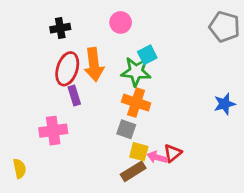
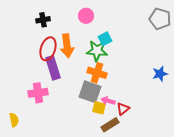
purple rectangle: (74, 96) -> (53, 68), size x1.6
gray square: (126, 129) -> (90, 92), size x1.6
pink arrow: (157, 157) -> (108, 101), moved
brown rectangle: (133, 171) -> (110, 125), moved

